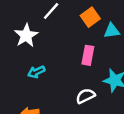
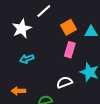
orange square: (90, 17) -> (68, 27), moved

